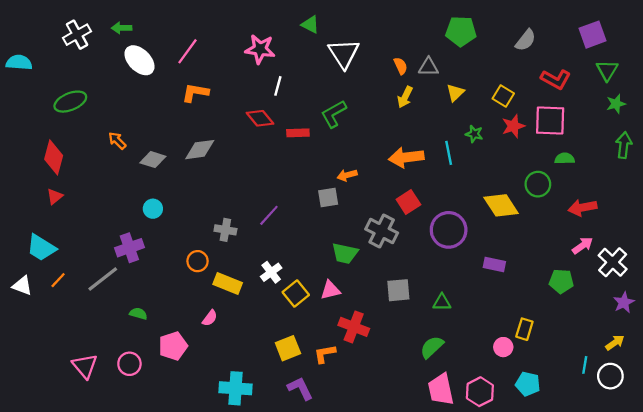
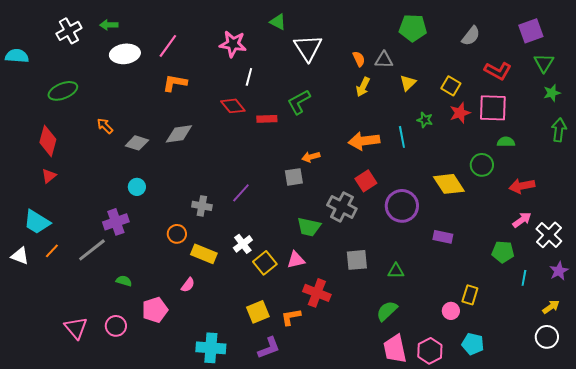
white ellipse: (139, 60) -> (125, 54), turned -52
cyan line: (585, 365) -> (524, 278), moved
purple L-shape: (300, 388) -> (269, 348), turned 95

